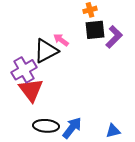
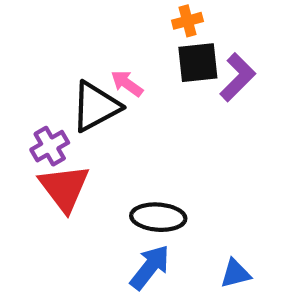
purple cross: (24, 70) -> (50, 146), size x0.7
black ellipse: (46, 126) -> (158, 217), moved

